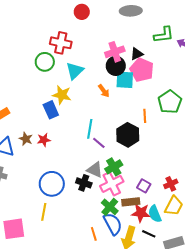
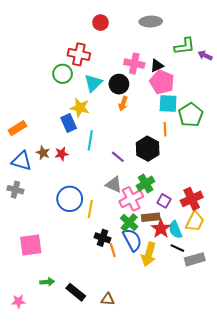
pink cross: (115, 52) -> (134, 64), turned 30
black circle: (116, 66) -> (119, 84), moved
cyan square: (125, 80) -> (168, 104), moved
orange arrow: (104, 91) -> (123, 104), turned 56
cyan line: (90, 129) -> (90, 140), moved
green cross: (114, 167) -> (146, 183), moved
black cross: (84, 183) -> (103, 238), moved
red cross: (171, 184) -> (192, 199), size x1.5
yellow line: (44, 212) -> (90, 209), moved
red star: (141, 213) -> (161, 229), turned 30
black line: (149, 234) -> (177, 248), moved

